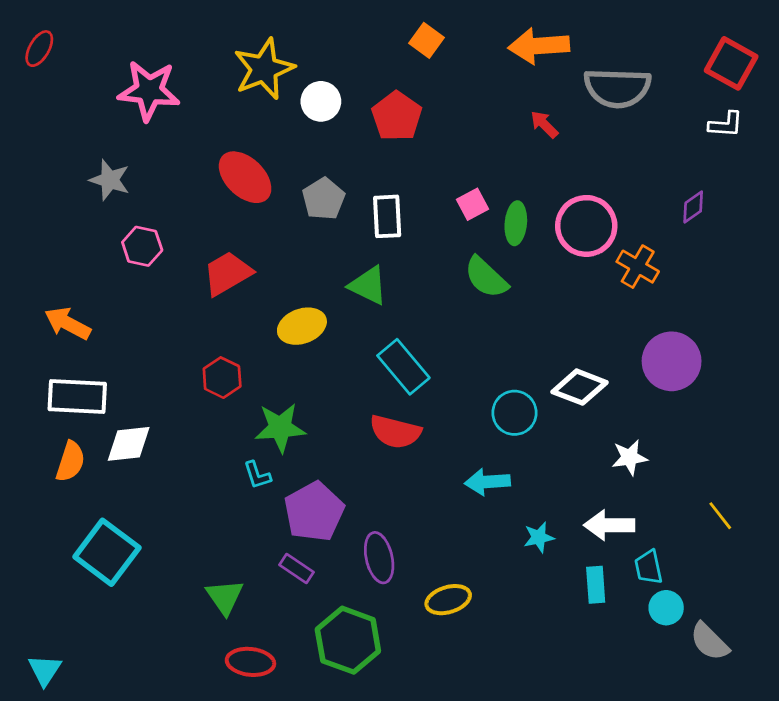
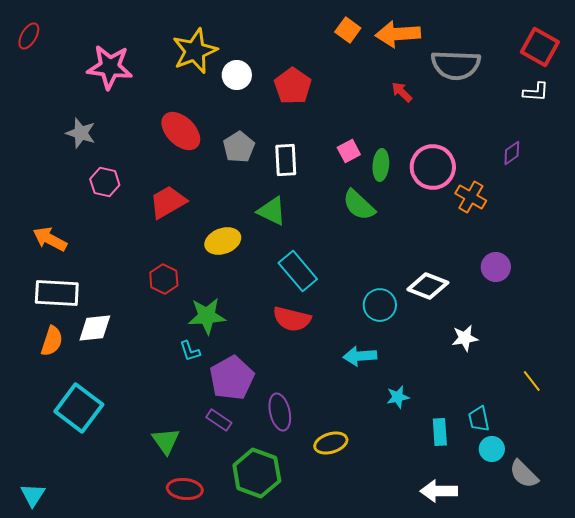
orange square: (426, 40) -> (348, 30), moved
purple circle: (672, 361) -> (496, 267), size x0.7
white arrow: (609, 525) -> (439, 491), moved

